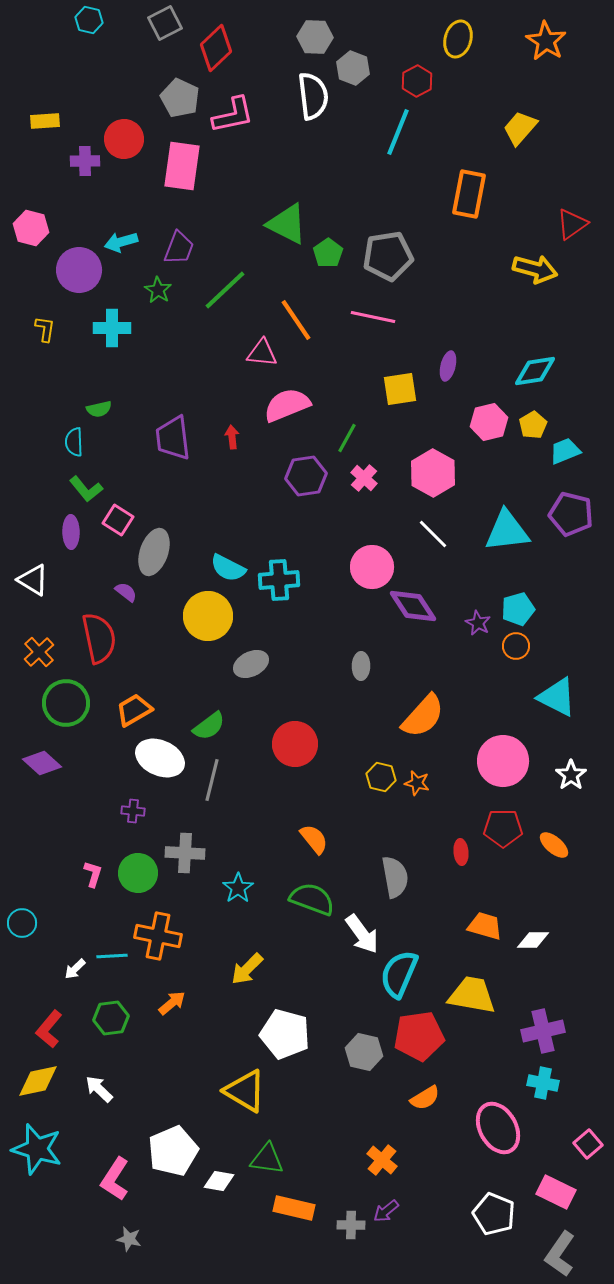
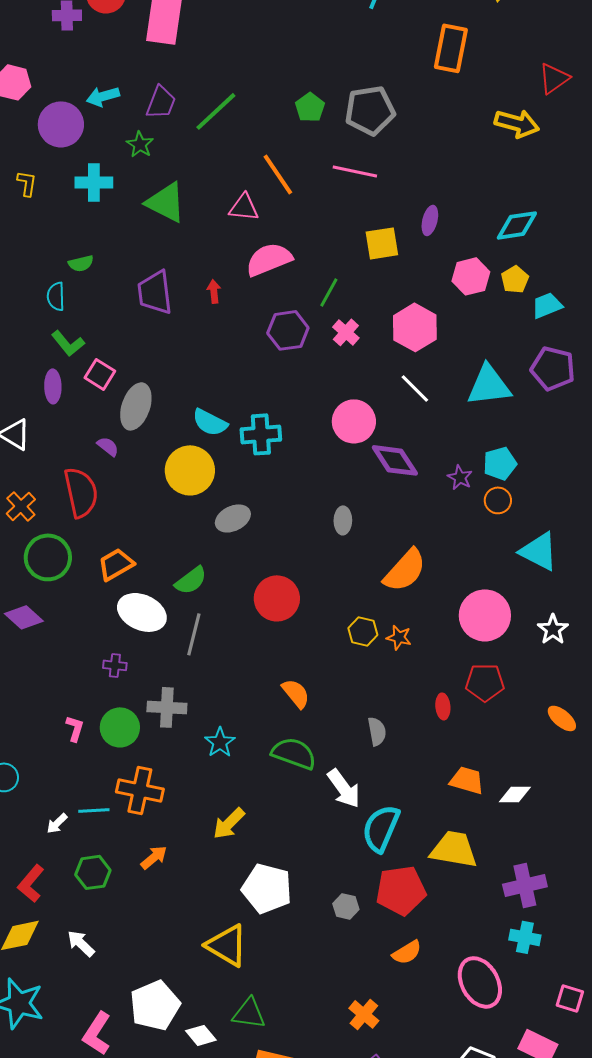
green triangle: (287, 224) -> (166, 202), moved
green line: (225, 290) -> (216, 111), moved
orange ellipse: (554, 845) -> (562, 718), moved
gray semicircle: (395, 877) -> (377, 731), size x0.7
gray hexagon: (364, 1052) -> (346, 906), size x0.7
pink square: (588, 1144) -> (570, 998), turned -32
white diamond: (219, 1181) -> (201, 1035), turned 40

